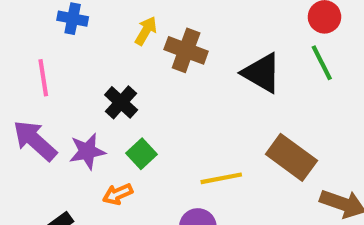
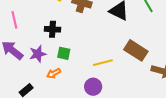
black cross: (121, 102) -> (52, 29), turned -35
green square: (141, 154) -> (64, 53), turned -32

